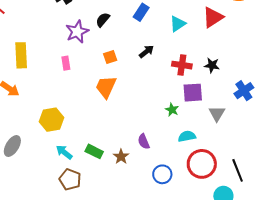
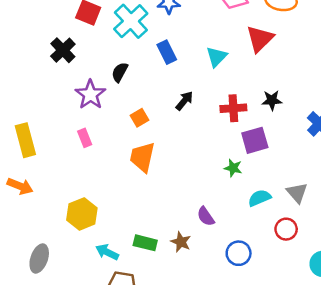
blue rectangle: (141, 12) -> (167, 52), turned -48
gray triangle: (217, 114) -> (297, 193), moved
red circle: (202, 164) -> (286, 229), size x0.6

